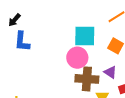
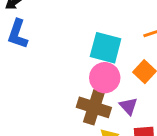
pink circle: (77, 58) -> (105, 78), moved

